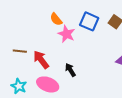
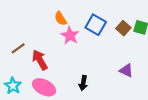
brown line: (20, 51) -> (18, 48), turned -48
black arrow: (70, 70) -> (83, 83), moved, turned -144

